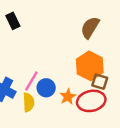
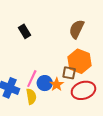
black rectangle: (13, 21) -> (24, 31), moved
brown square: (100, 82) -> (69, 73), moved
orange star: (68, 97) -> (57, 84), moved

